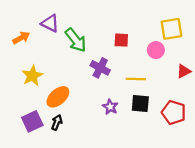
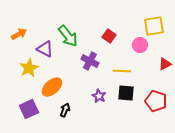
purple triangle: (50, 23) -> (45, 49), moved
red square: (121, 40) -> (109, 36), turned 32
black arrow: (57, 122) -> (65, 110), moved

